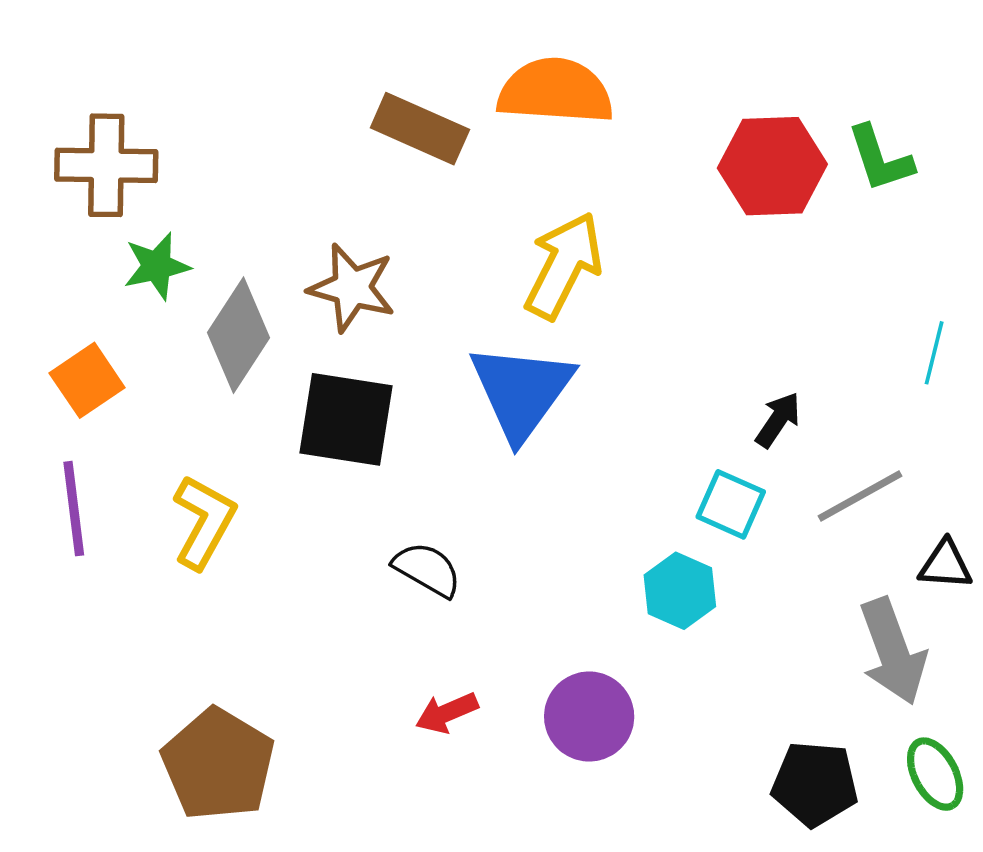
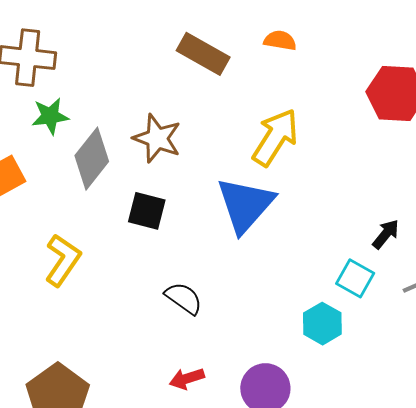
orange semicircle: (555, 91) -> (280, 41), size x0.5
black square: (346, 419) -> (147, 211), size x0.7

